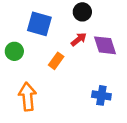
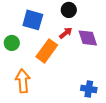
orange rectangle: (56, 61) -> (47, 51), size x1.6
blue cross: (101, 95) -> (89, 89), moved

